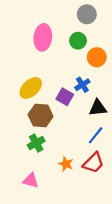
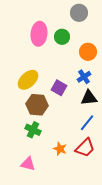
green circle: (78, 41) -> (62, 37), moved
blue cross: (82, 85) -> (84, 77), moved
green cross: (36, 143) -> (33, 130), turned -35

